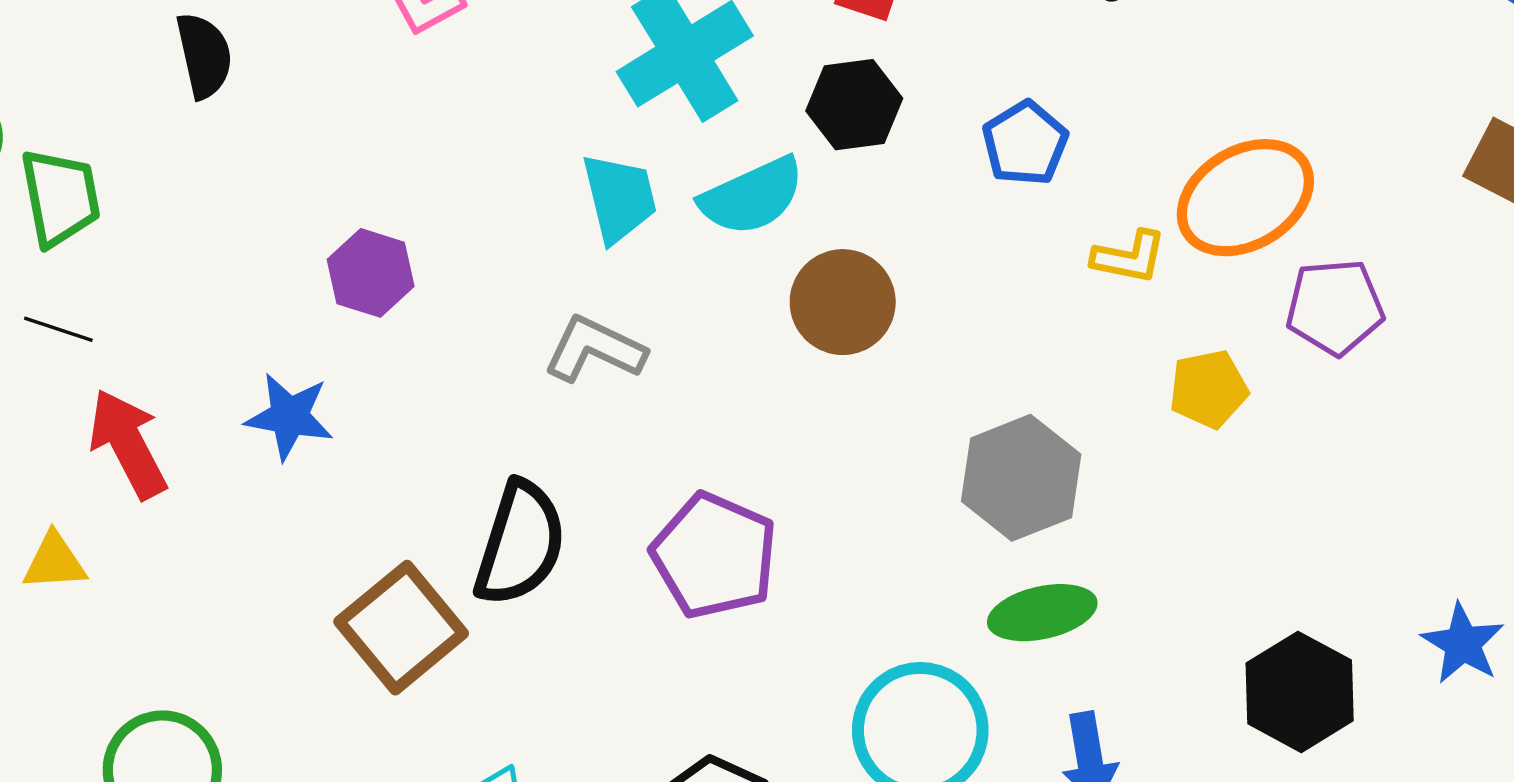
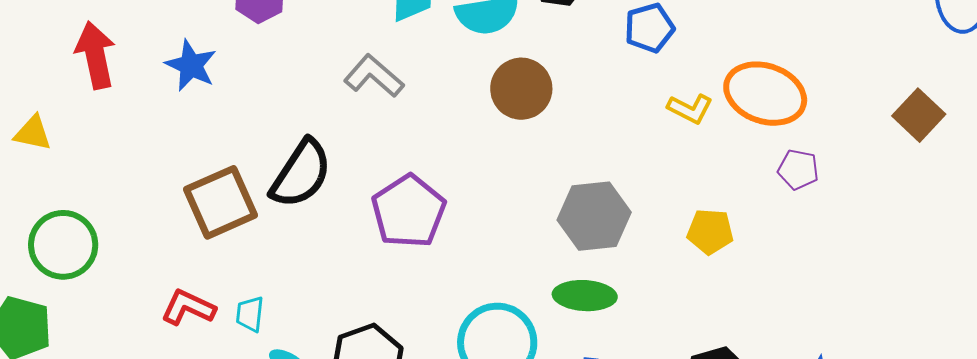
orange ellipse: (1245, 198) -> (765, 94), turned 34
purple pentagon: (1335, 307) -> (798, 170), size x0.7
yellow pentagon: (1209, 389) -> (710, 232), moved
yellow triangle: (54, 562) -> (33, 133), moved

